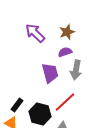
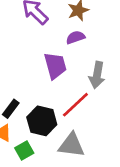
gray arrow: (76, 70) -> (97, 75), moved

